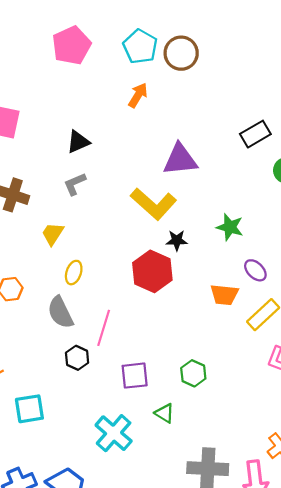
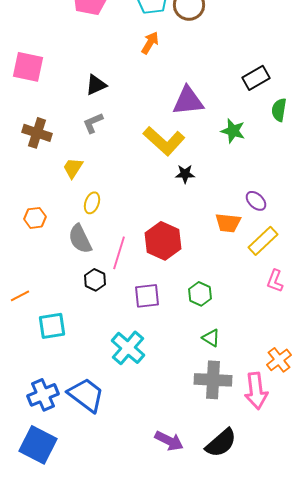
green star: (230, 227) -> (233, 131), moved
red hexagon: (152, 271) -> (163, 241), moved
green triangle: (165, 413) -> (211, 338), moved

